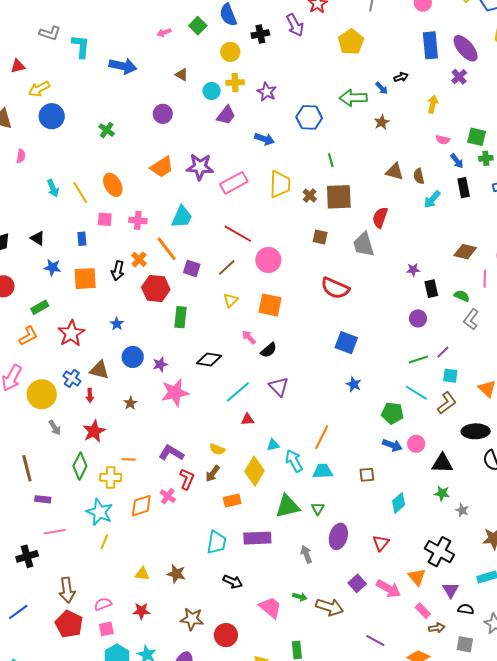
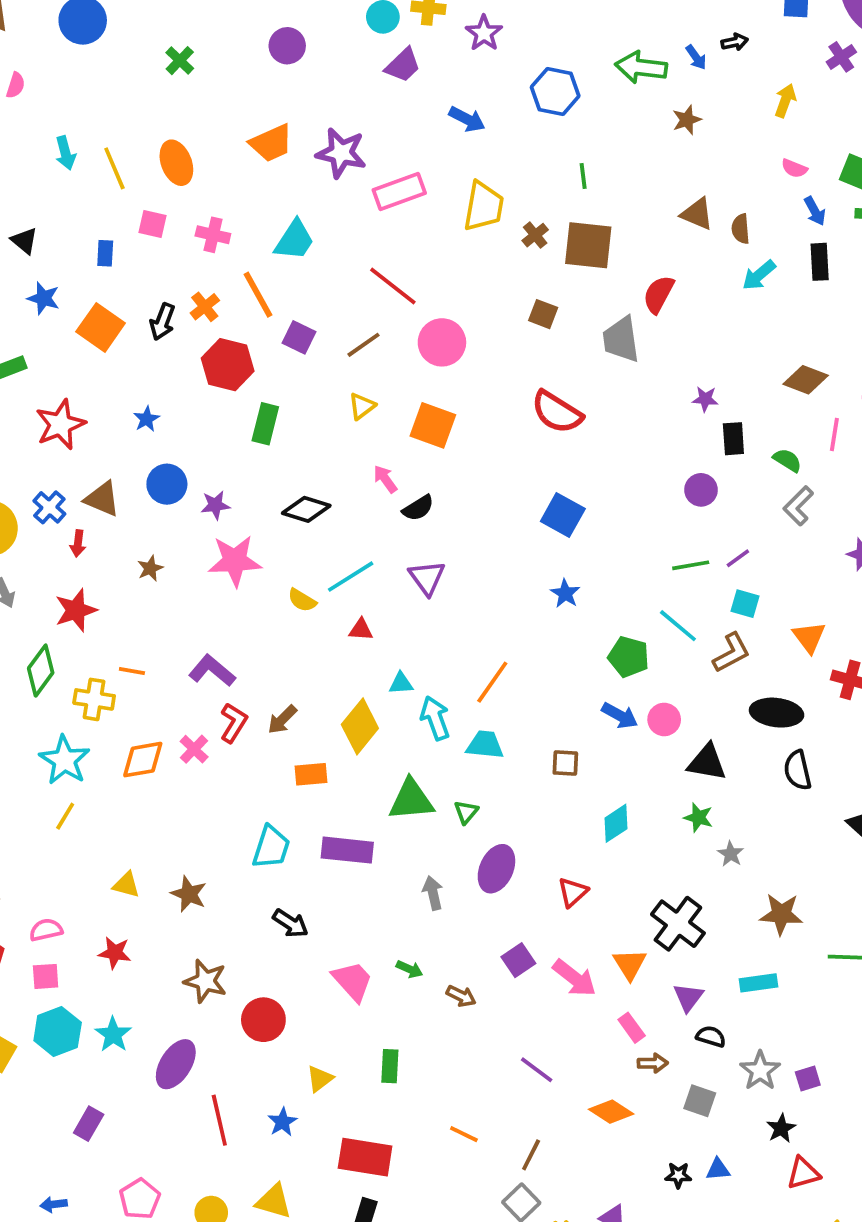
orange square: (85, 279) -> (101, 327), turned 30
yellow semicircle: (217, 449) -> (302, 600), moved
brown arrow: (329, 607) -> (461, 996), size x0.6

